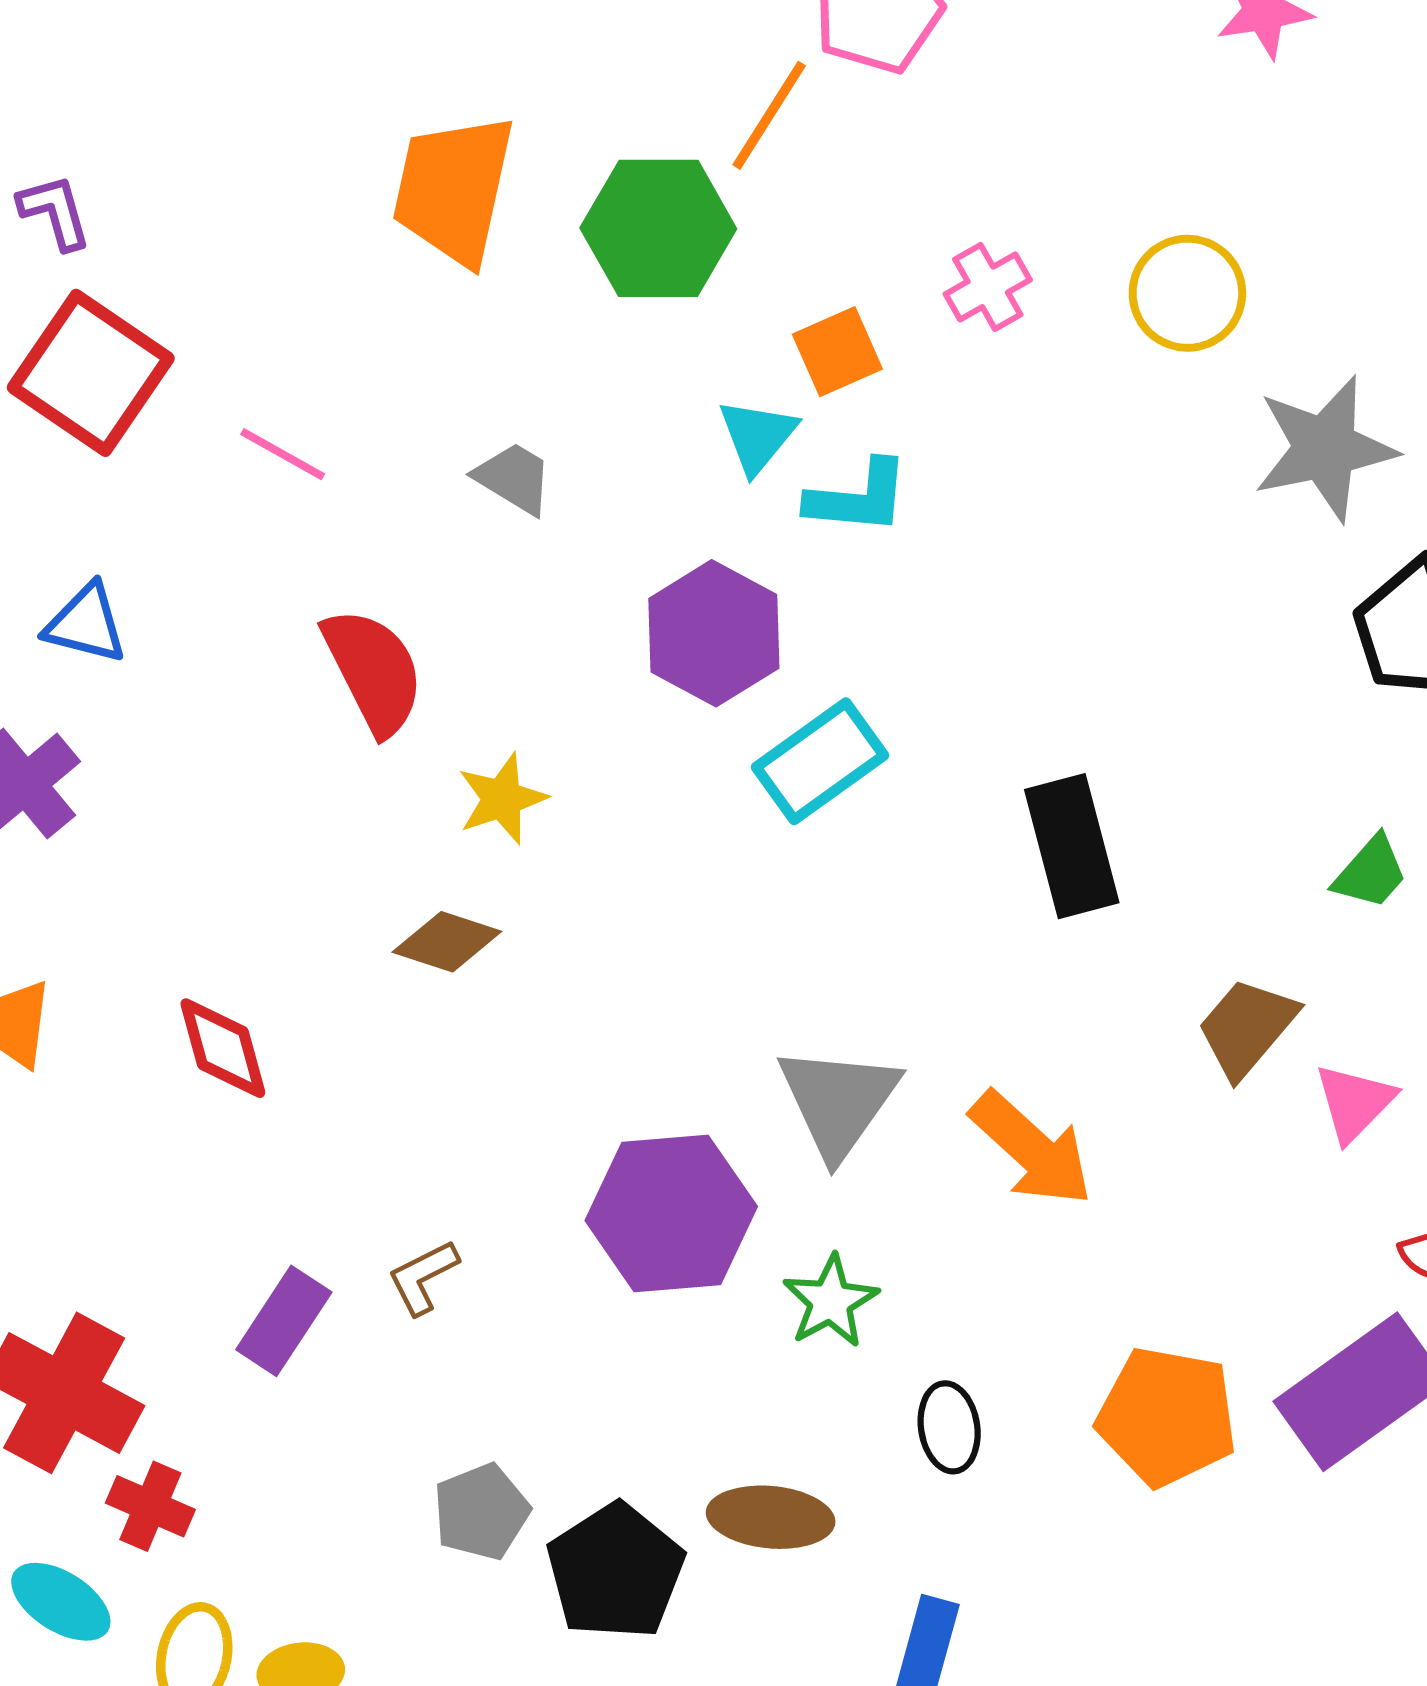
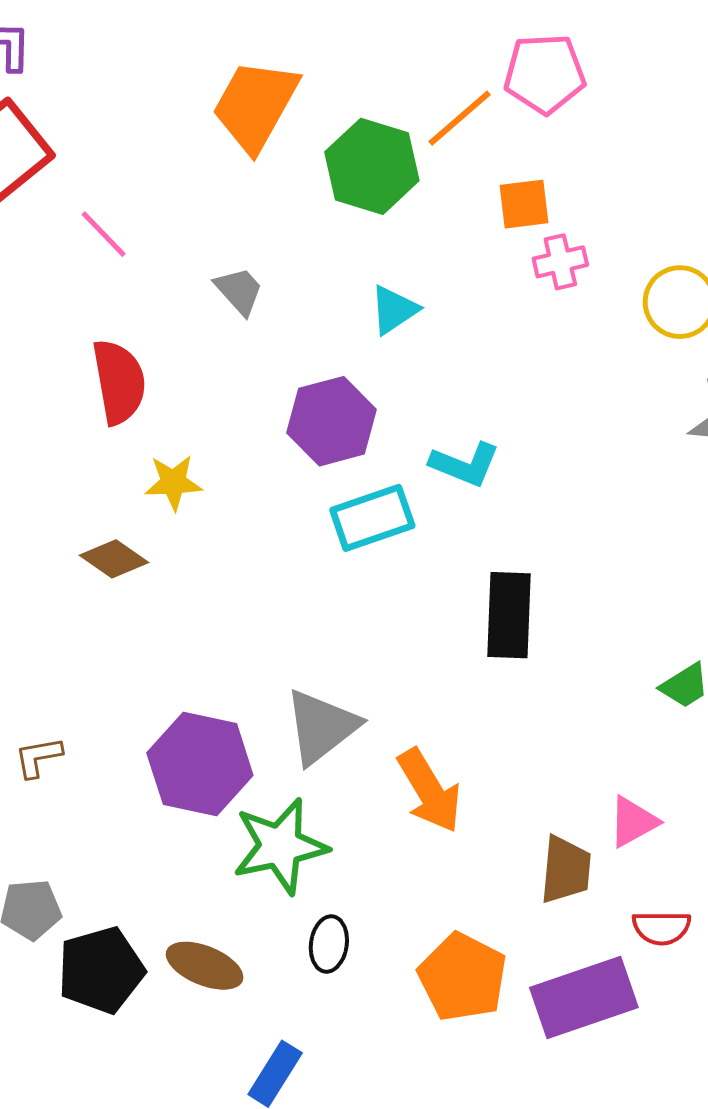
orange square: (837, 352) -> (524, 204), moved
cyan L-shape: (858, 497) -> (465, 464), moved
brown trapezoid: (1247, 1028) -> (566, 870), moved, turned 128
green star: (830, 1301) -> (280, 846), size x1.6

